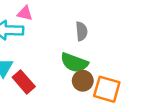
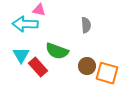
green semicircle: (74, 63) -> (57, 51), moved

